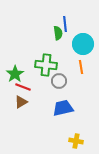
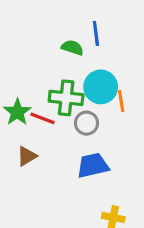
green semicircle: (58, 33) -> (72, 48), moved, turned -64
cyan circle: (83, 44) -> (101, 87), moved
red line: (23, 87) -> (42, 118), moved

